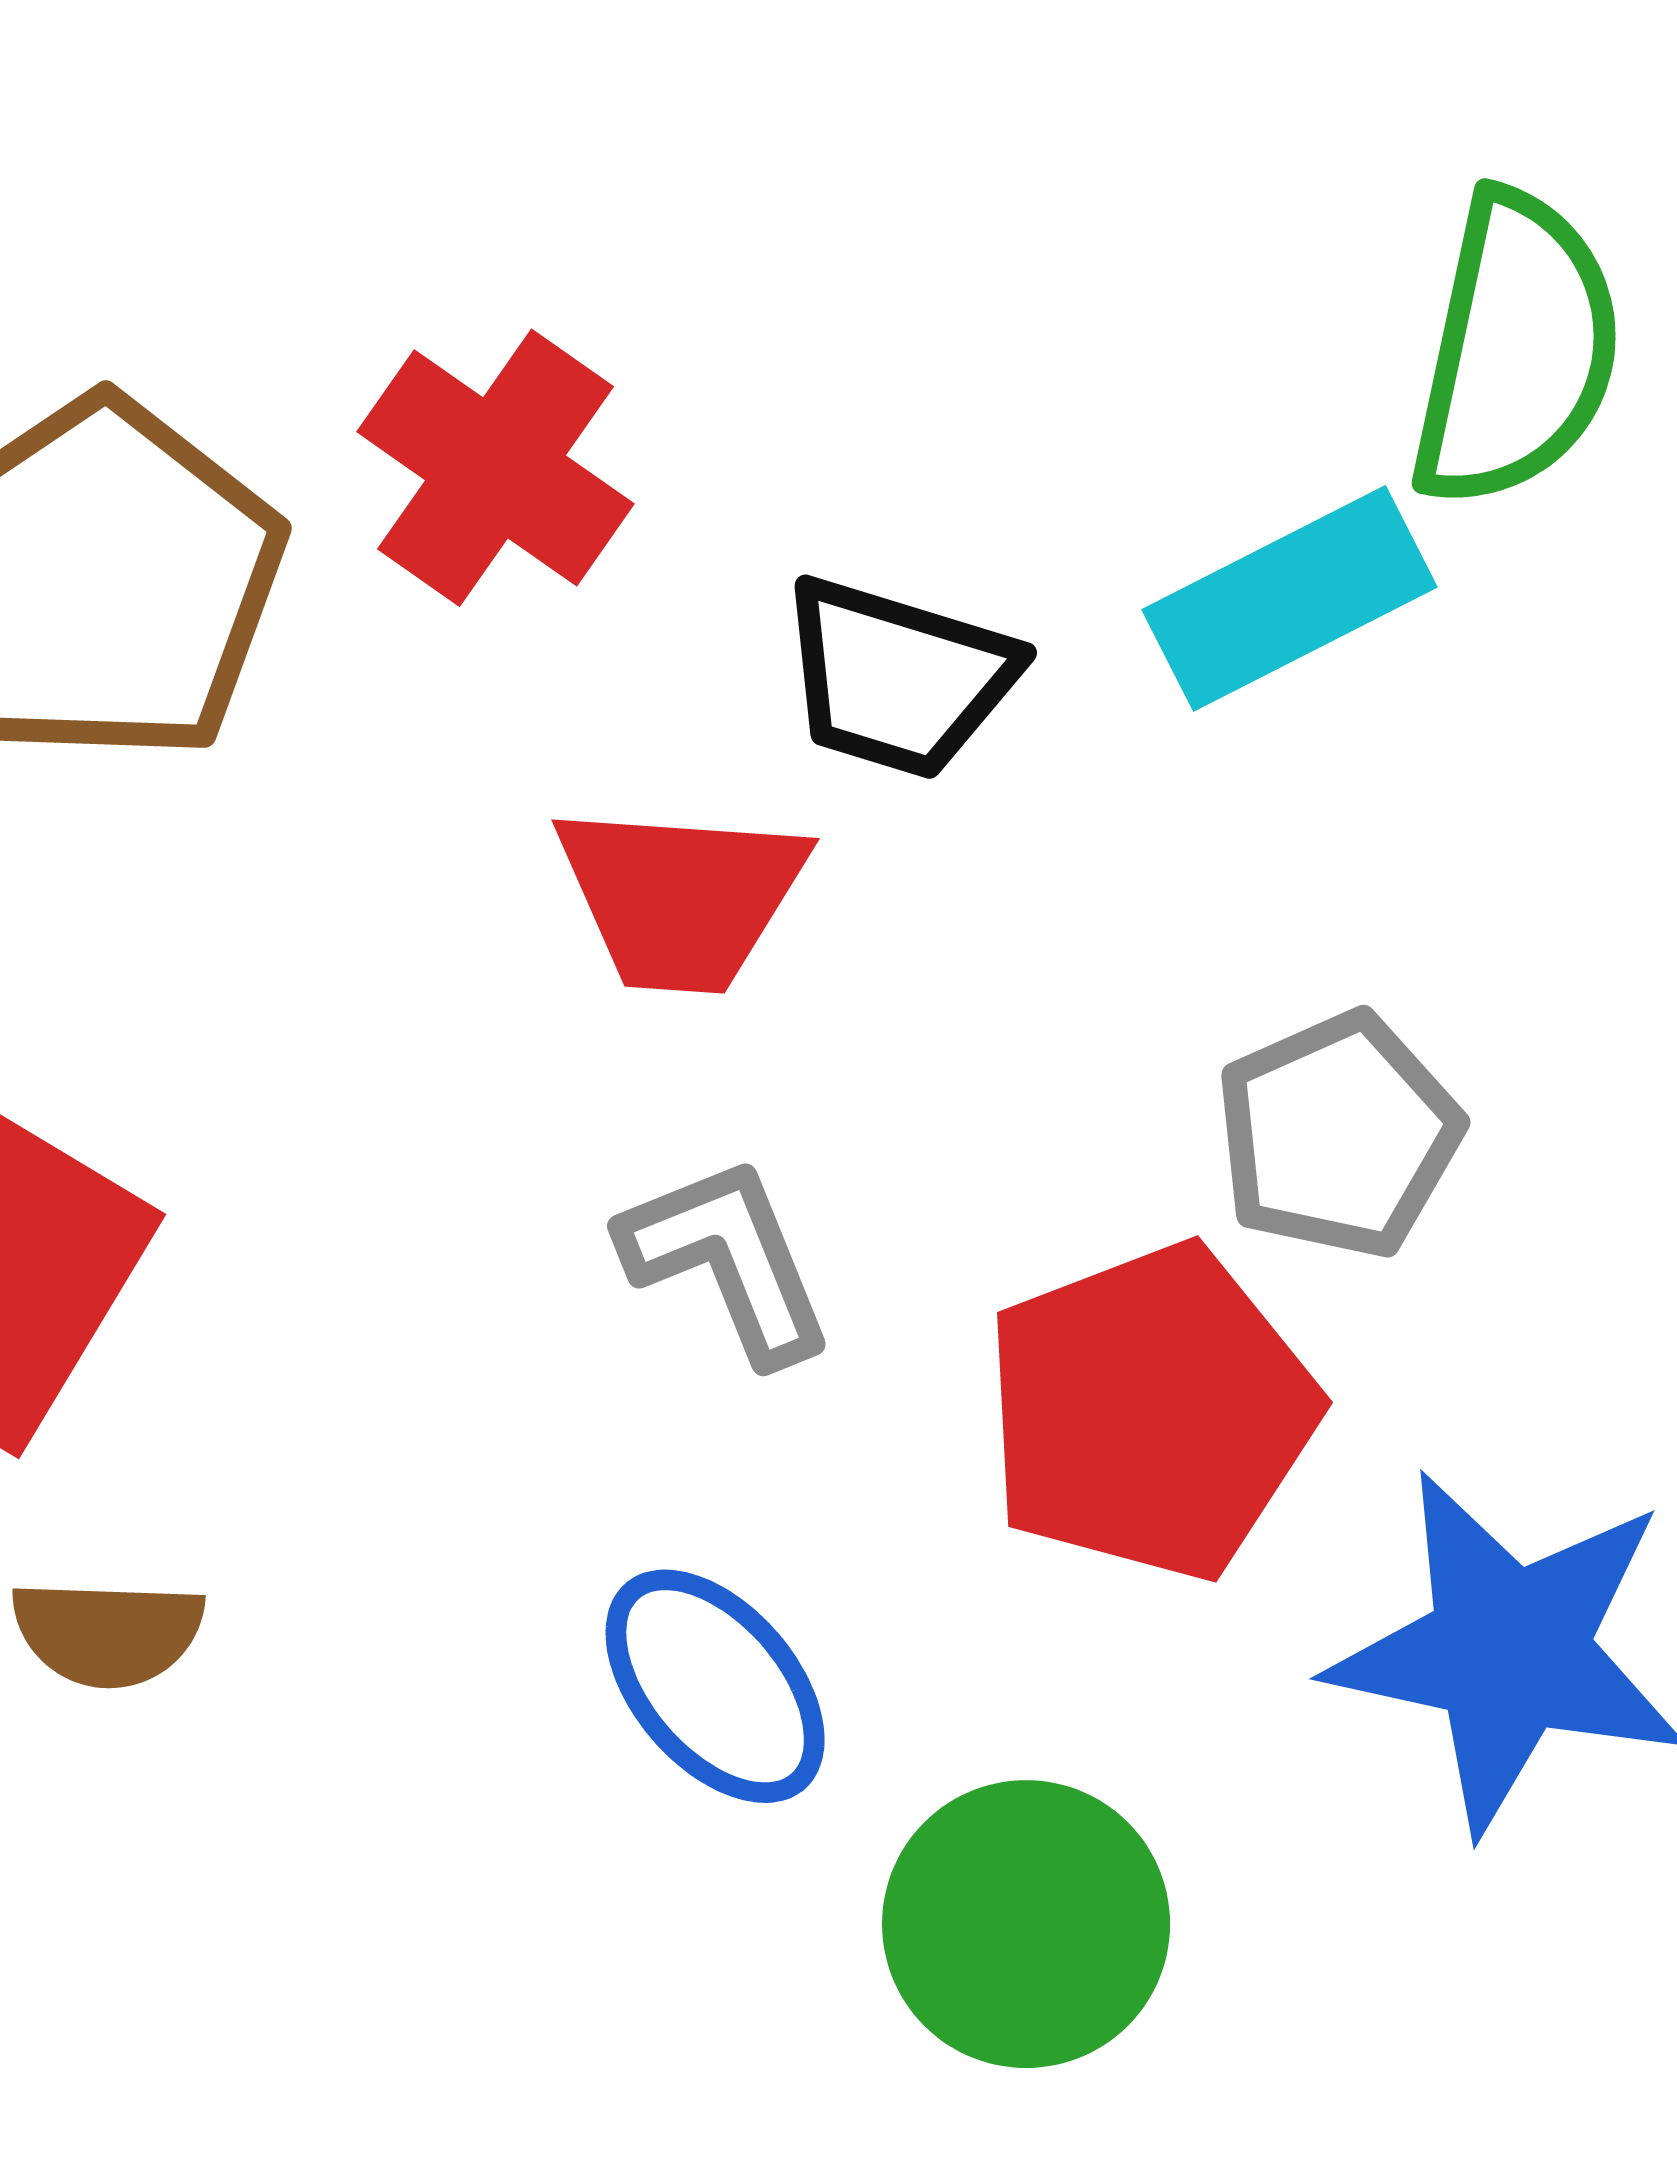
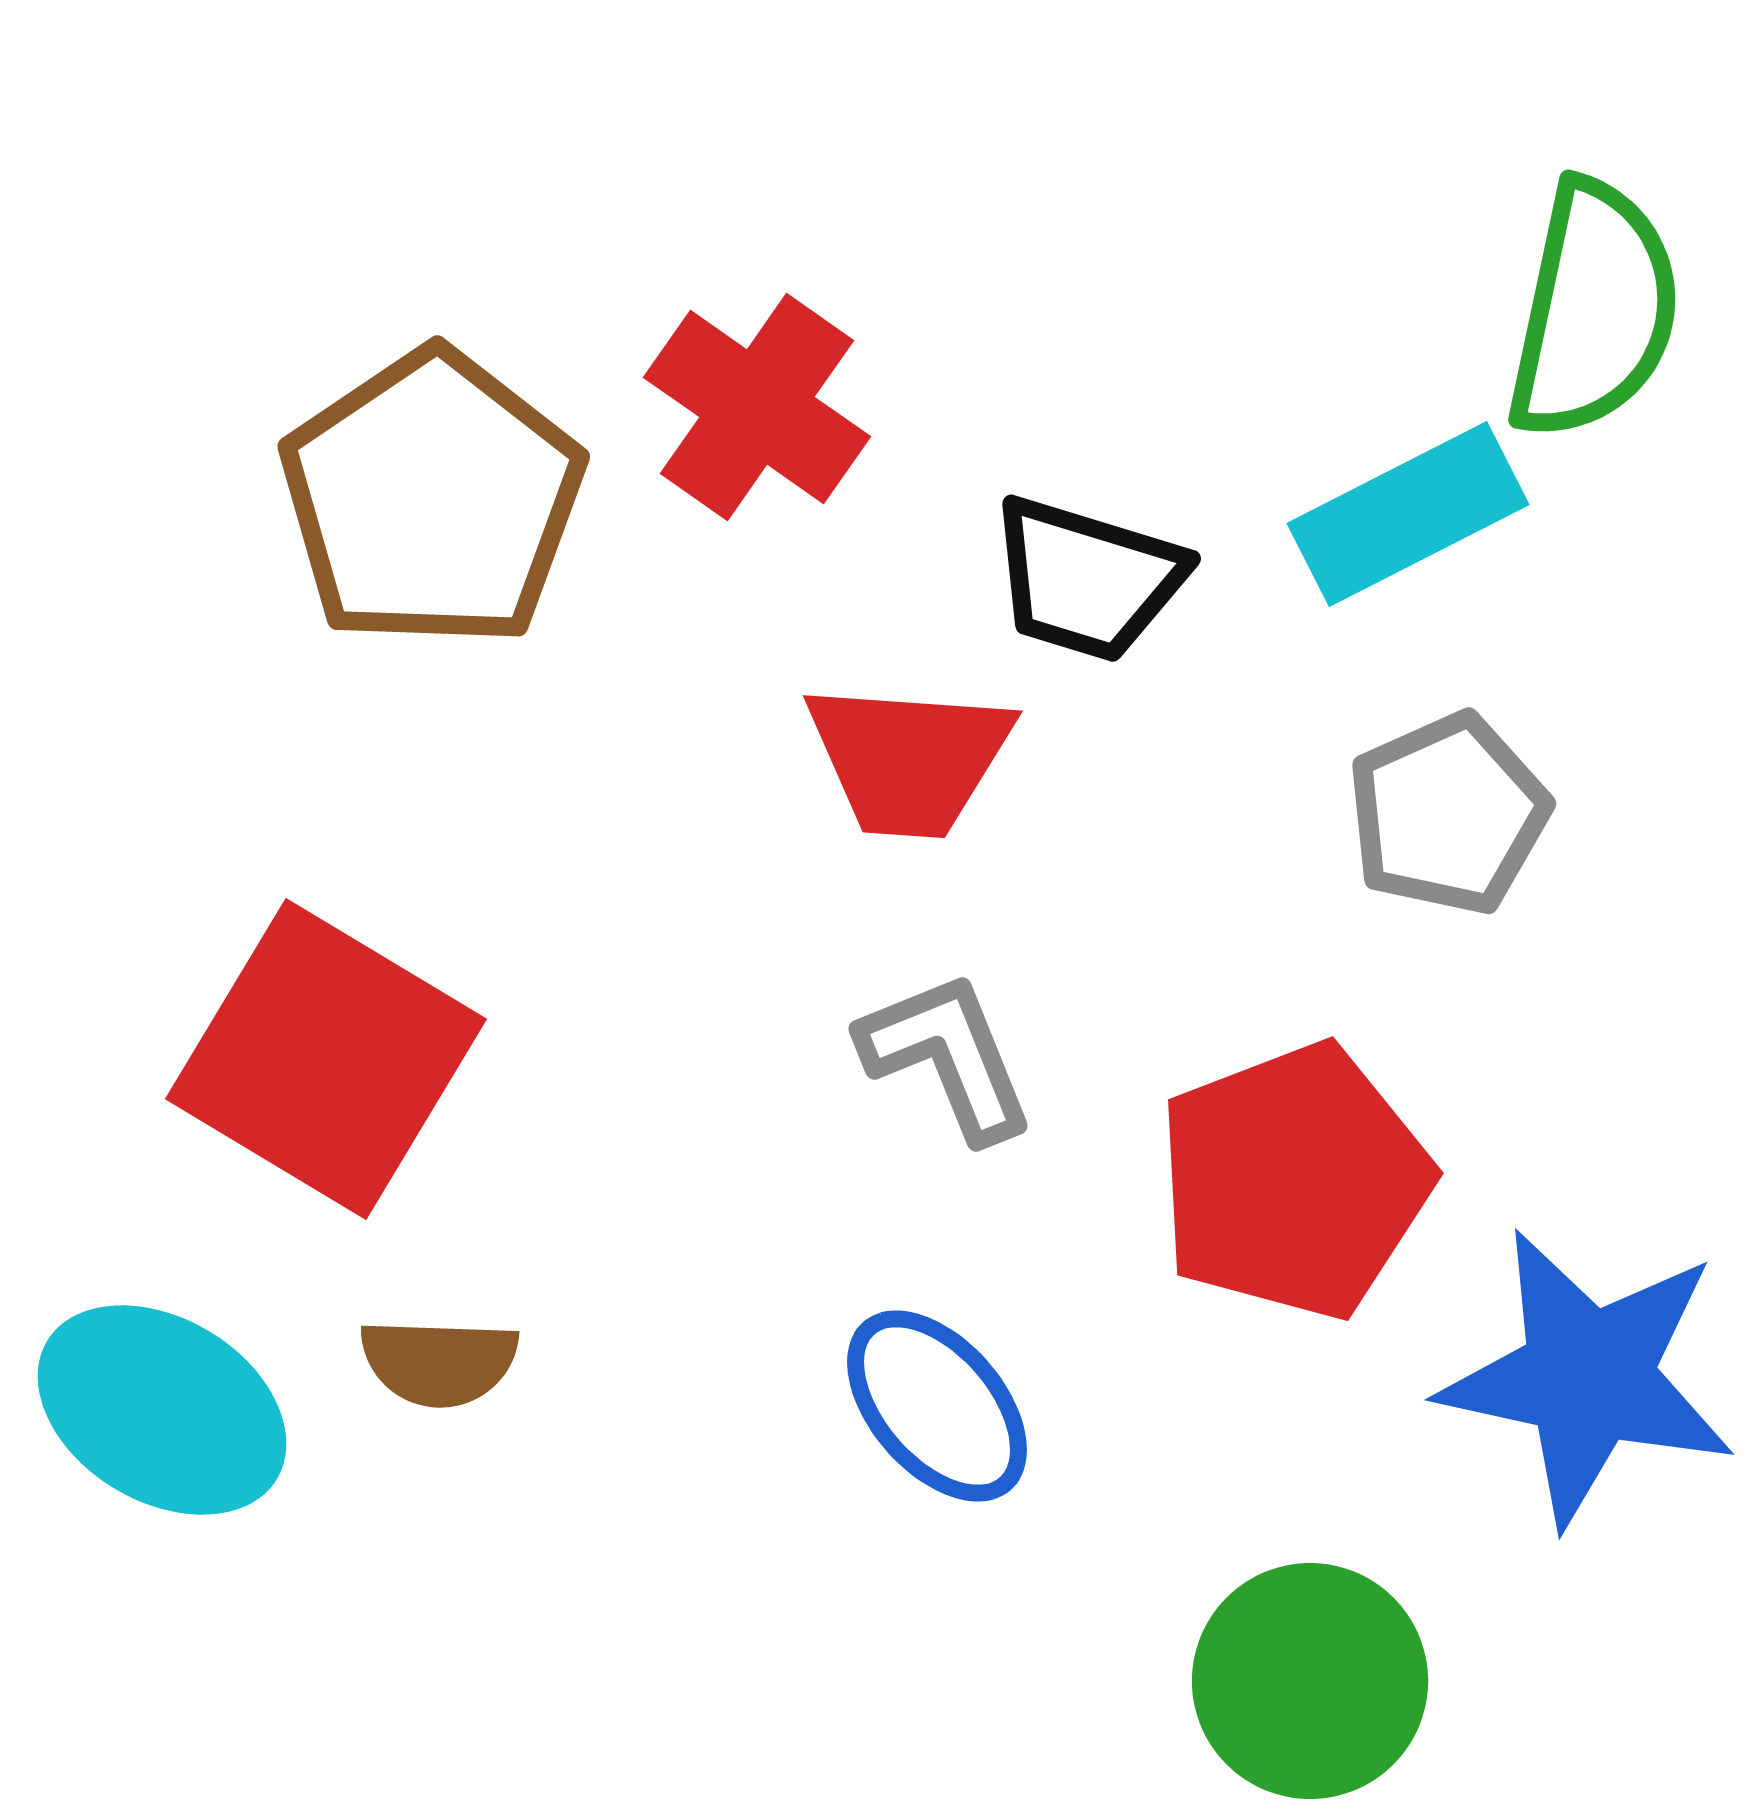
gray pentagon: (1338, 1135) -> (1448, 814), moved
green circle: (1026, 1924) -> (1310, 1681), moved

